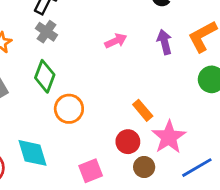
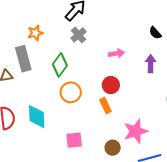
gray cross: (46, 32) -> (78, 35), moved
orange rectangle: (143, 110) -> (105, 106), moved
red circle: (128, 142) -> (111, 85), moved

